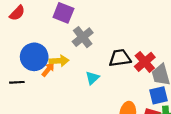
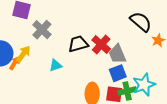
yellow arrow: (59, 61) -> (23, 54), turned -42
cyan triangle: (92, 78) -> (56, 65), turned 32

